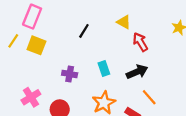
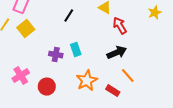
yellow square: (36, 45) -> (26, 29), turned 30
cyan rectangle: (104, 68) -> (76, 50), moved

